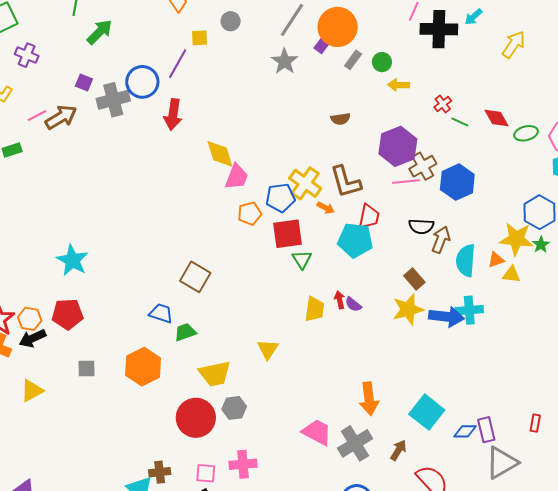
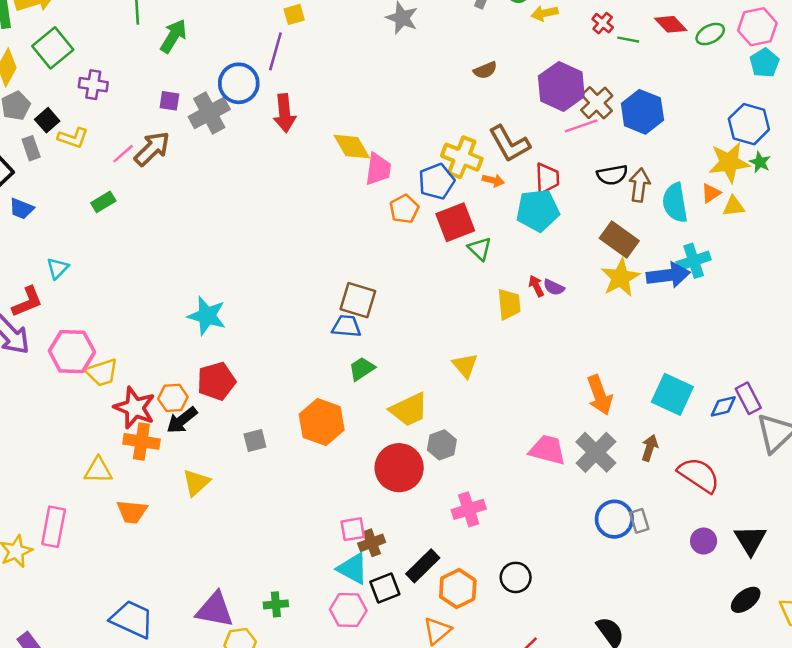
brown rectangle: (414, 279) -> (619, 239), size x1.4
blue trapezoid: (161, 313) -> (346, 326), moved
pink square: (206, 473) -> (353, 529), moved

